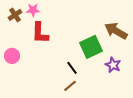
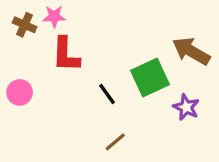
brown cross: (15, 15) -> (25, 25), turned -32
black line: (72, 68) -> (107, 94), moved

